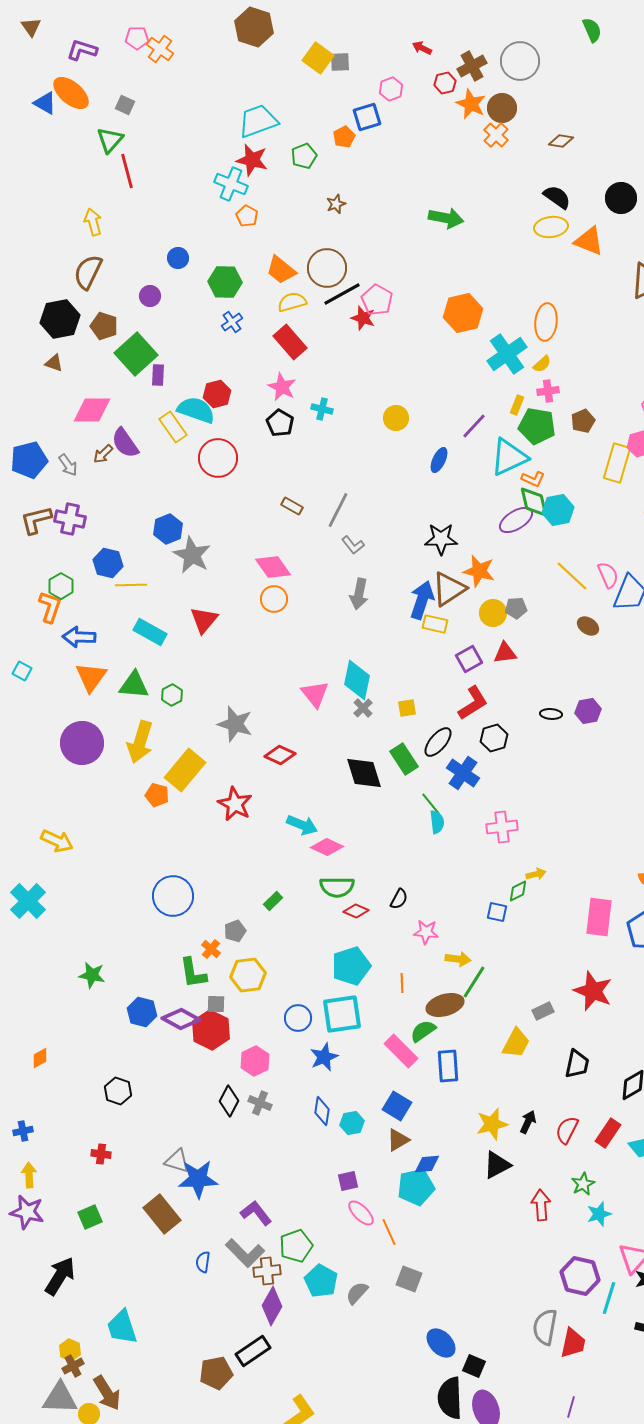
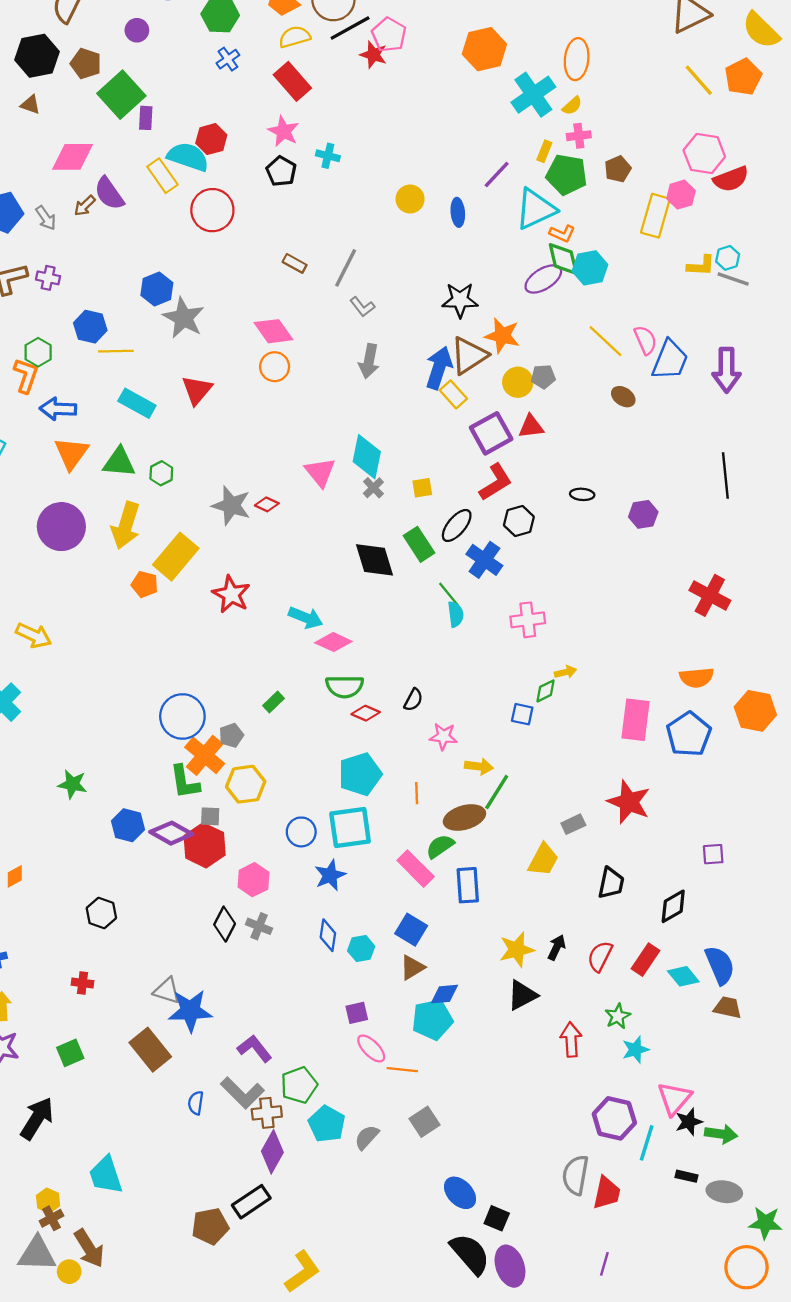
yellow circle: (396, 418) -> (410, 199), moved
blue ellipse: (439, 460) -> (458, 212), turned -30
purple cross: (70, 519) -> (48, 278), size x0.7
yellow rectangle: (435, 624) -> (453, 394), turned 35
purple square: (469, 659) -> (491, 433), size x1.4
purple hexagon: (588, 711) -> (643, 514), moved
red diamond: (280, 755) -> (267, 504), moved, size x0.7
blue circle: (173, 896) -> (182, 716), moved
orange cross: (211, 949) -> (205, 755), size x1.8
orange line: (389, 1232) -> (402, 1070), turned -60
gray square: (409, 1279) -> (424, 1122), turned 36
black semicircle: (450, 1398) -> (470, 1254), turned 141

